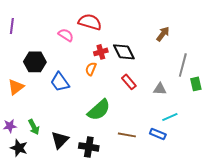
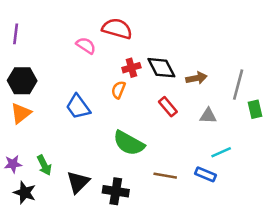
brown arrow: (163, 34) -> (196, 78), moved, turned 42
black hexagon: (35, 62) -> (22, 81), moved
green semicircle: (99, 110) -> (129, 143), turned 70

